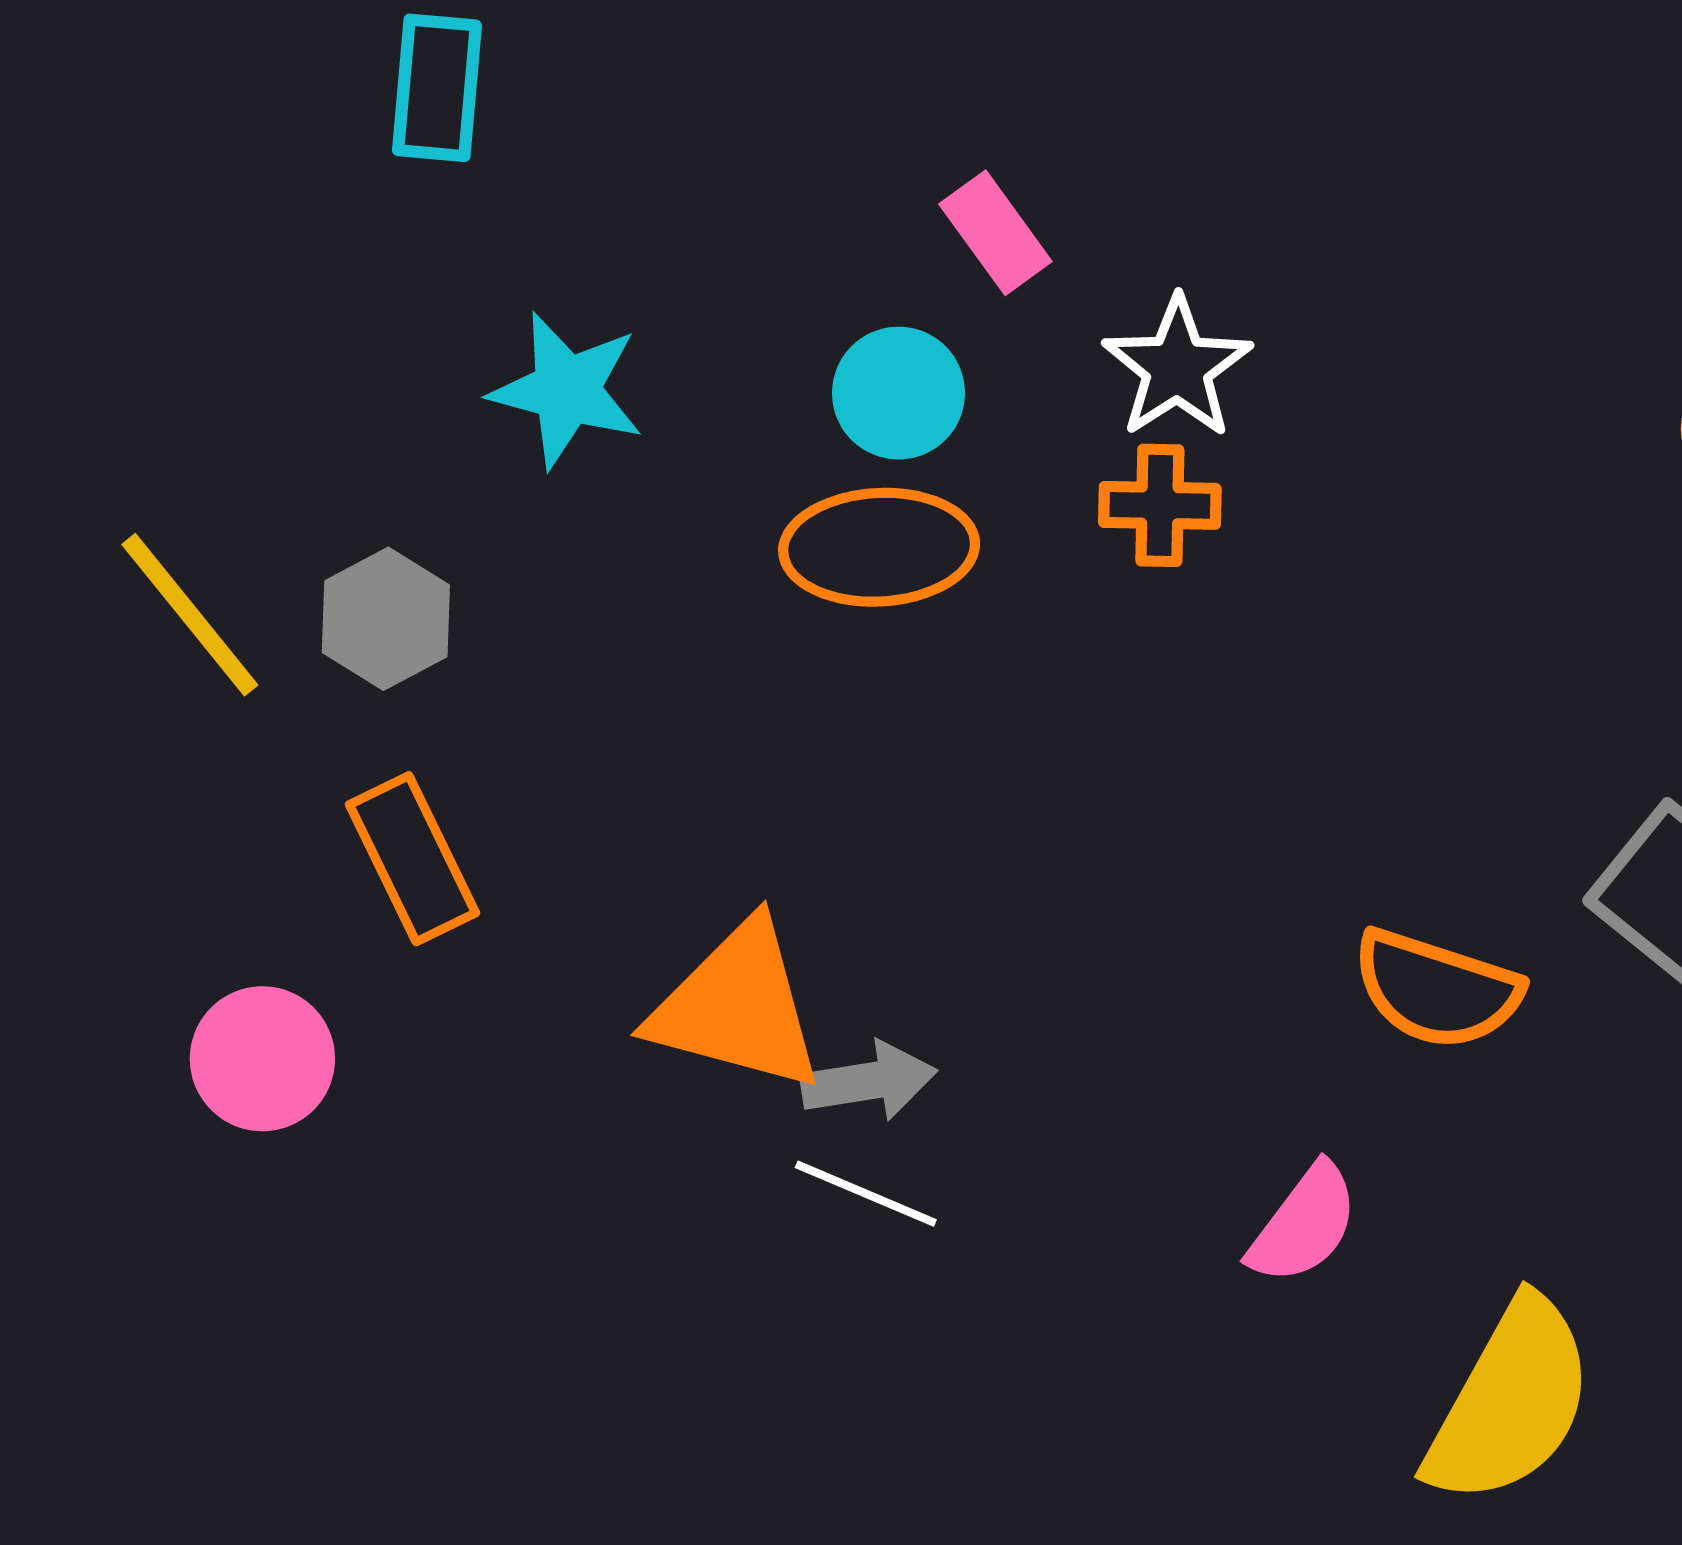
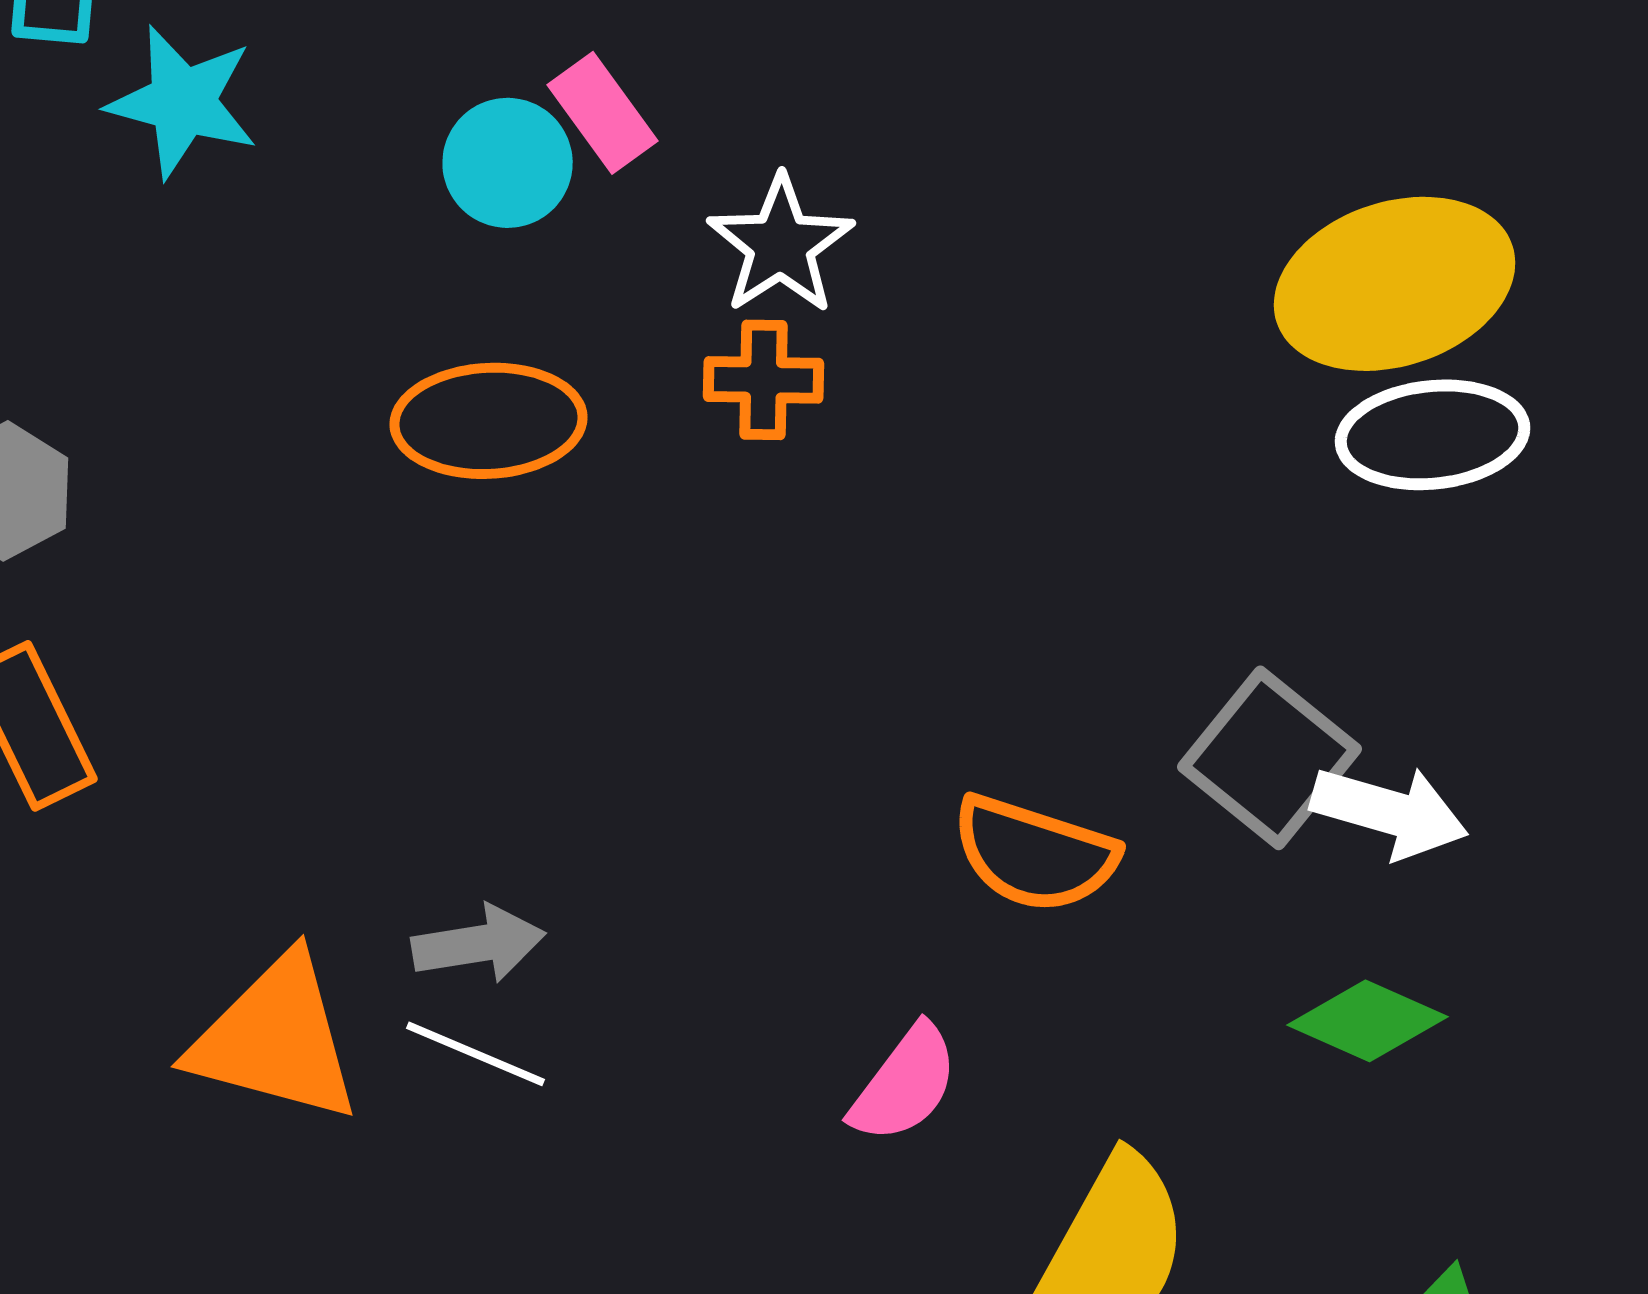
cyan star: (567, 390) -> (183, 102), moved
cyan circle: (898, 393) -> (508, 163), moved
orange triangle: (737, 1007) -> (276, 1039), moved

